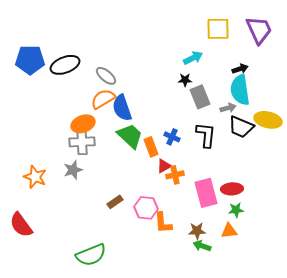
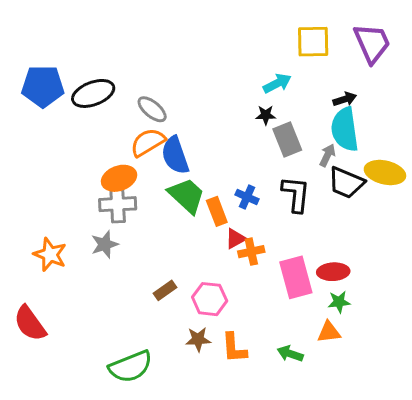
gray arrow: (228, 108) -> (327, 155), turned -49
orange L-shape: (163, 223) -> (234, 348), moved
brown star: (197, 231) -> (198, 339), moved

